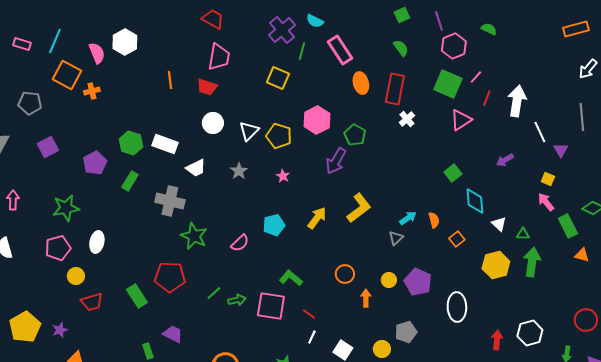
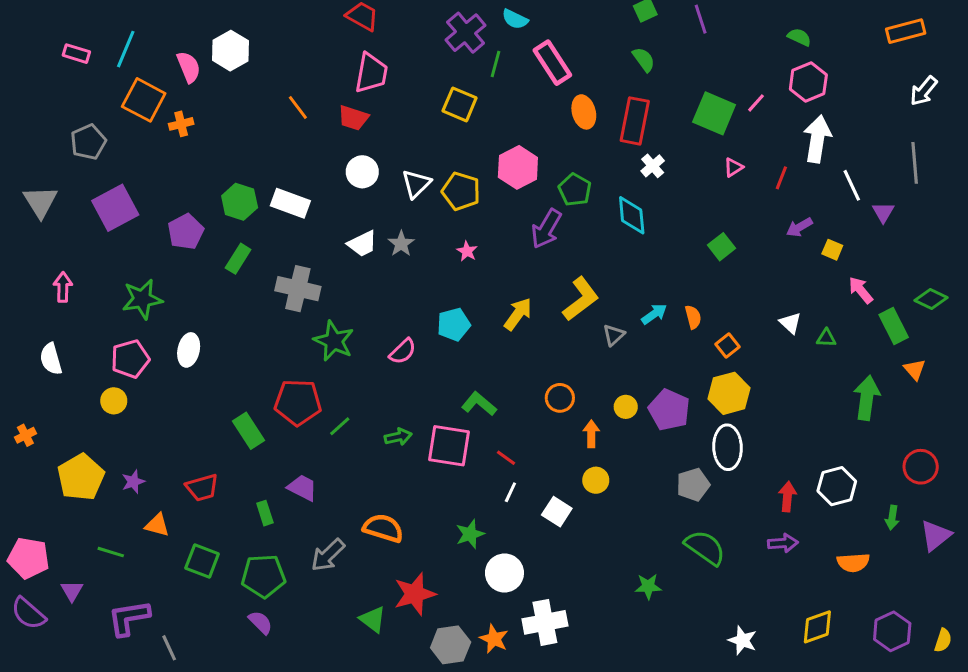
green semicircle: (489, 29) -> (799, 37), moved
pink hexagon: (454, 46) -> (808, 82), moved
orange line: (170, 80) -> (298, 107), turned -30
red line: (487, 98) -> (781, 178), moved
gray pentagon: (30, 103) -> (88, 142), turned -30
pink triangle: (461, 120) -> (733, 167), size x0.6
purple square: (48, 147) -> (115, 208), size x1.4
white trapezoid: (196, 168) -> (362, 244), moved
yellow square: (548, 179) -> (832, 250), moved
cyan diamond: (475, 201) -> (632, 215), moved
gray triangle: (396, 238) -> (614, 335), moved
orange triangle: (582, 255) -> (915, 369), turned 35
green arrow: (532, 262) -> (867, 398), moved
yellow hexagon: (496, 265) -> (729, 393), moved
yellow circle: (76, 276) -> (114, 401), moved
green line: (214, 293) -> (340, 426), moved
red trapezoid: (92, 302) -> (202, 488), moved
gray pentagon: (406, 332) -> (693, 485), moved
yellow circle: (382, 349) -> (596, 480), moved

